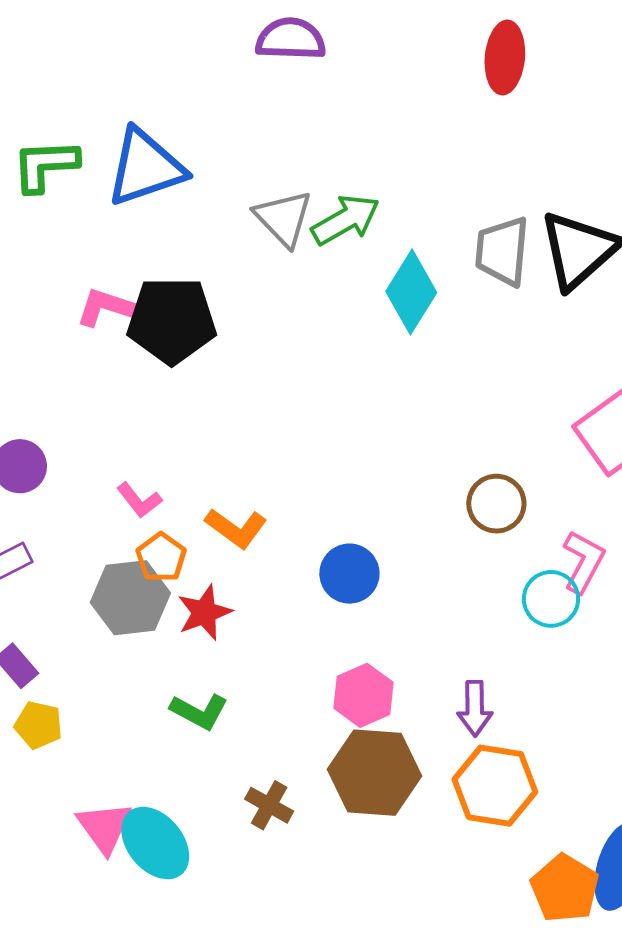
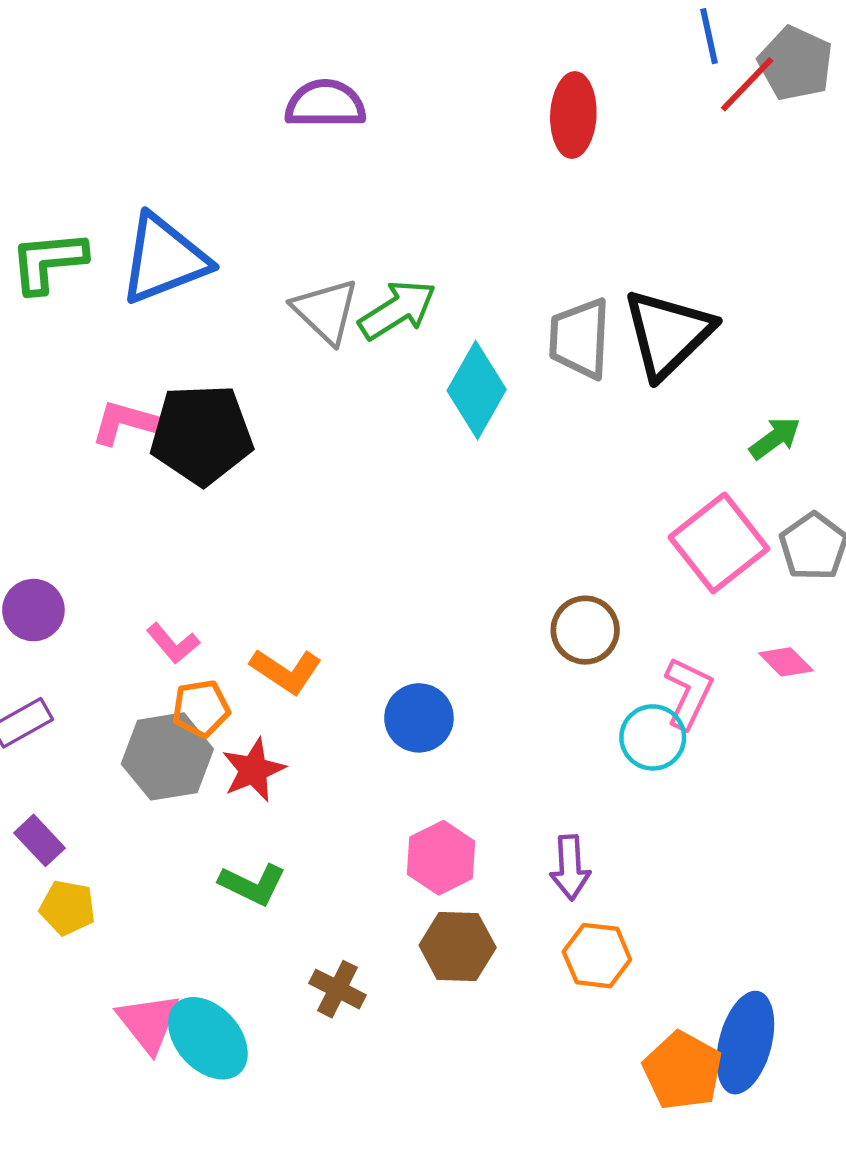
orange pentagon: (161, 557) -> (201, 708), turned 30
brown hexagon: (375, 773) -> (458, 946), size x0.7
orange hexagon: (495, 786) -> (597, 956), size x0.7

